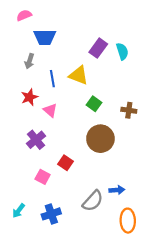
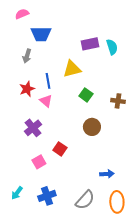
purple rectangle: (98, 48) -> (90, 44), turned 42
yellow triangle: (79, 75) -> (72, 69), turned -36
blue line: (52, 79) -> (48, 81), moved
brown circle: (100, 139) -> (92, 127), size x0.7
pink square: (43, 177) -> (39, 162), turned 32
gray semicircle: (93, 201) -> (85, 200), moved

